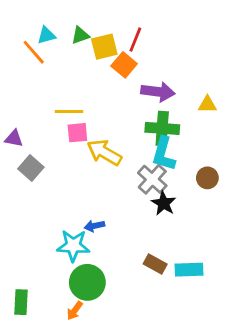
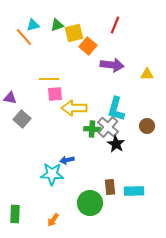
red line: (135, 40) -> (115, 25), moved
green cross: (162, 128) -> (92, 129), moved, size x0.7
yellow arrow: (104, 152) -> (74, 108), turned -30
brown rectangle: (155, 264) -> (110, 187), turned 56
green circle: (87, 282) -> (90, 203), moved

